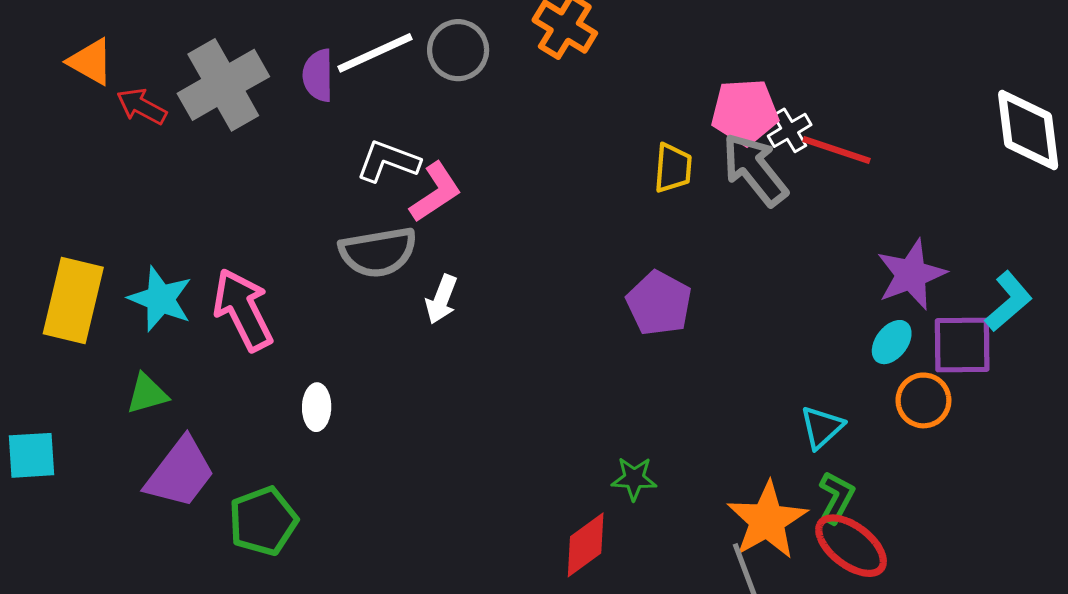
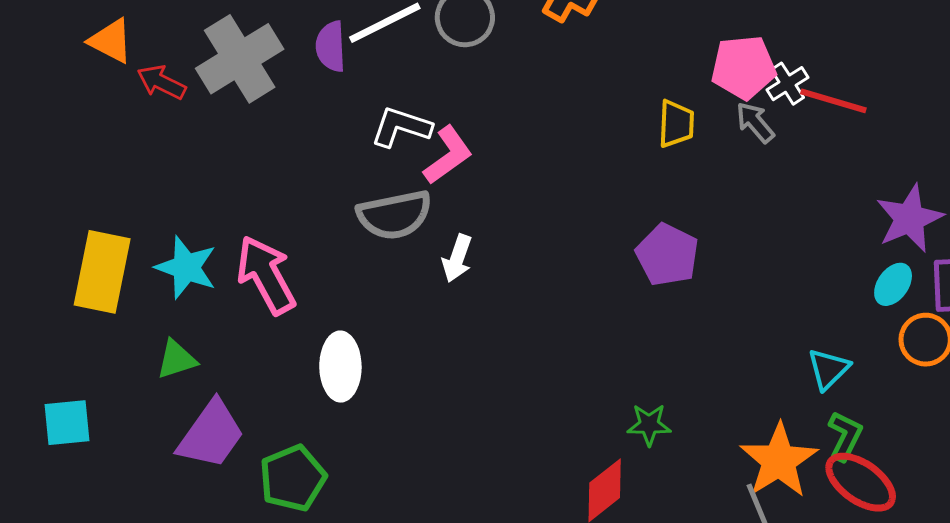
gray arrow: (755, 169) -> (755, 122), size x0.6
white ellipse: (317, 407) -> (340, 367), size x1.5

